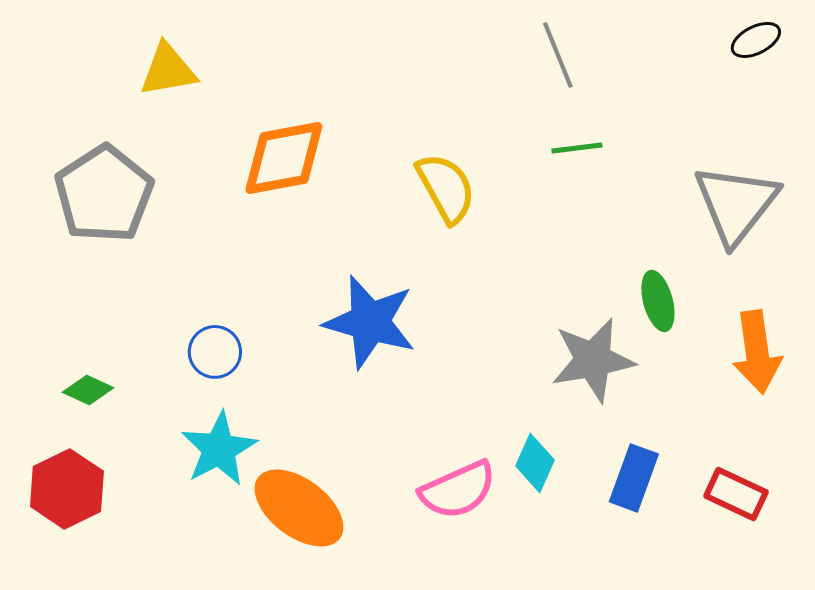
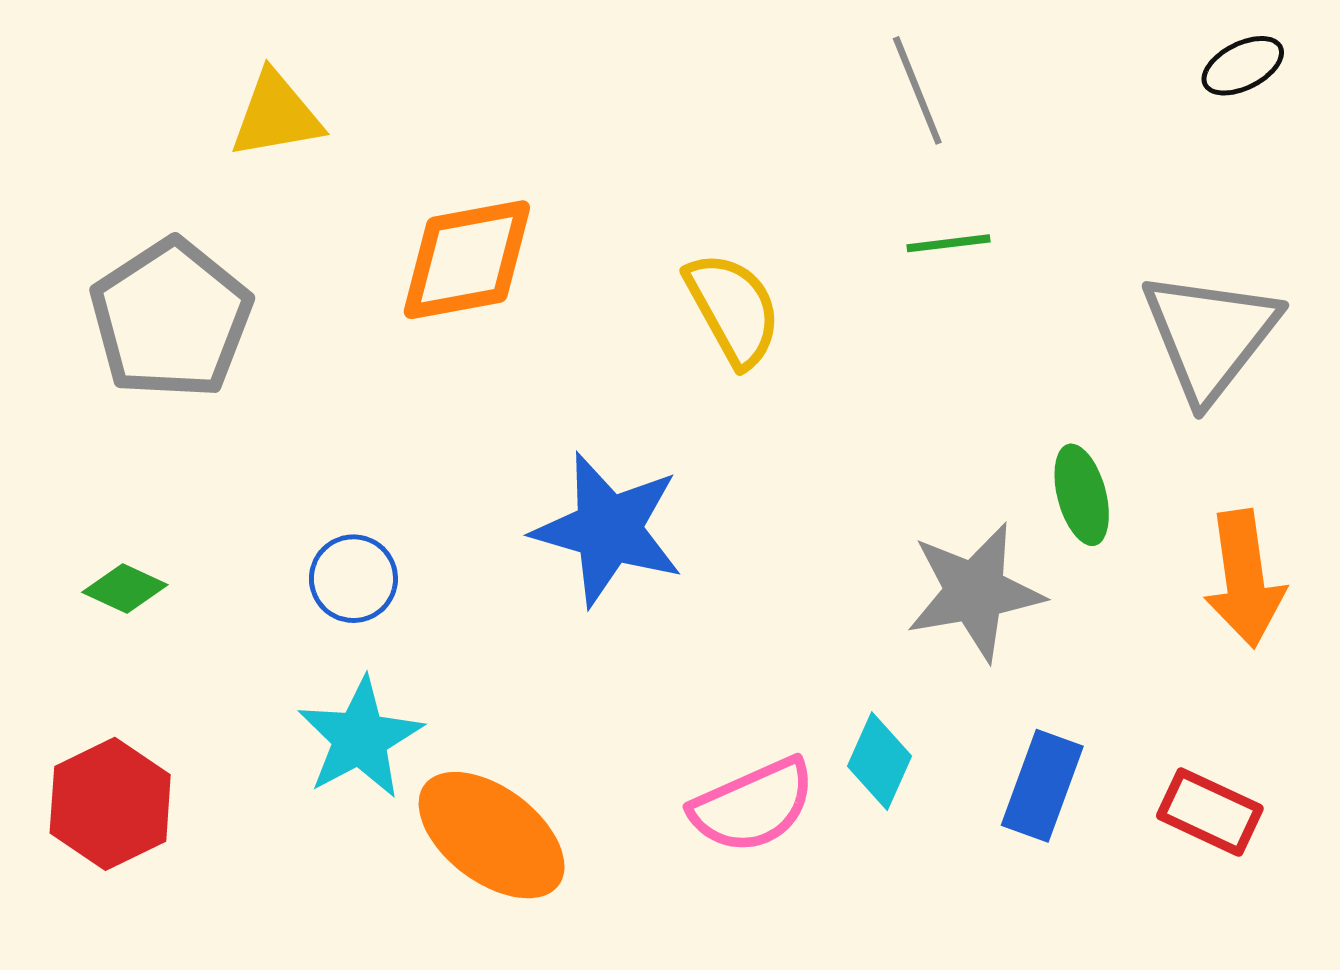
green diamond: (88, 390) -> (125, 589), moved

